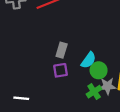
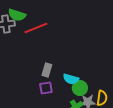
cyan semicircle: (88, 60) -> (71, 79), turned 70

